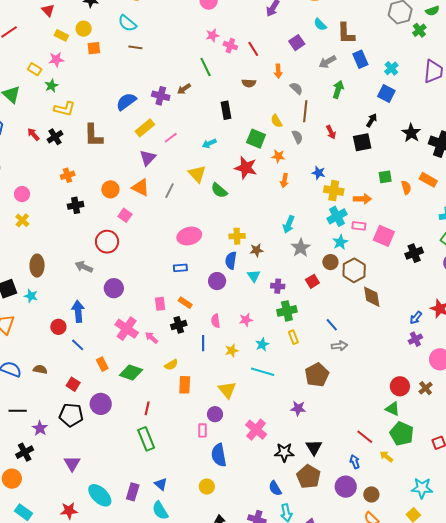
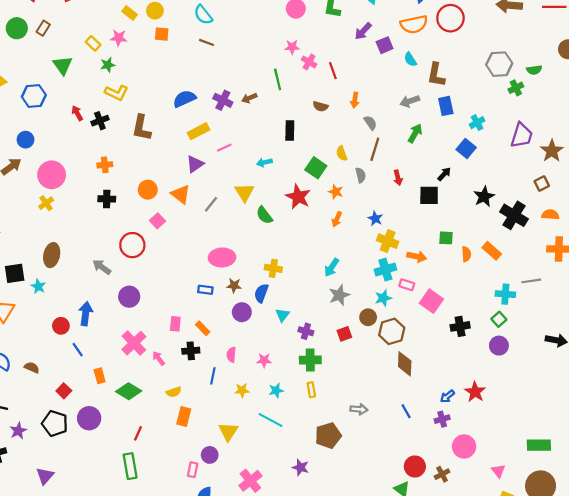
purple square: (297, 43) -> (385, 45), moved
pink circle: (22, 194) -> (52, 175), size x1.6
brown star: (256, 250) -> (234, 285), moved
blue line: (332, 325) -> (406, 411), moved

